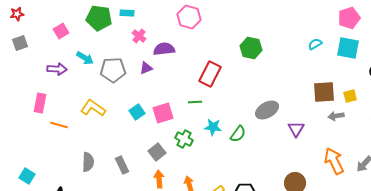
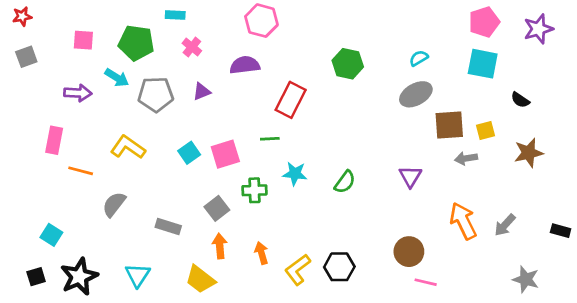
green pentagon: (99, 18) -> (136, 43), moved
pink square: (61, 31) -> (83, 40), turned 35
cyan semicircle: (315, 44) -> (419, 58), moved
purple semicircle: (164, 49) -> (245, 65), moved
gray ellipse: (267, 110) -> (416, 94), moved
green semicircle: (238, 134) -> (345, 182), moved
green cross: (184, 139) -> (254, 190), turned -30
gray semicircle: (88, 162) -> (114, 204), moved, turned -144
gray rectangle: (122, 165) -> (168, 226), turned -48
cyan square: (27, 176) -> (51, 235), moved

